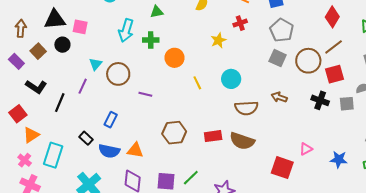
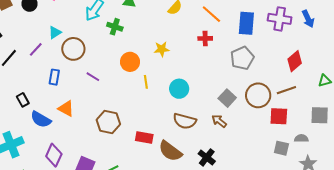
yellow star: (218, 40) -> (162, 49), moved
orange circle: (174, 58) -> (130, 62), moved
gray square: (278, 58) -> (227, 98), moved
black cross: (320, 100) -> (207, 157), moved
blue rectangle: (111, 120) -> (54, 77), moved, turned -35
orange triangle: (135, 150) -> (66, 109), moved

